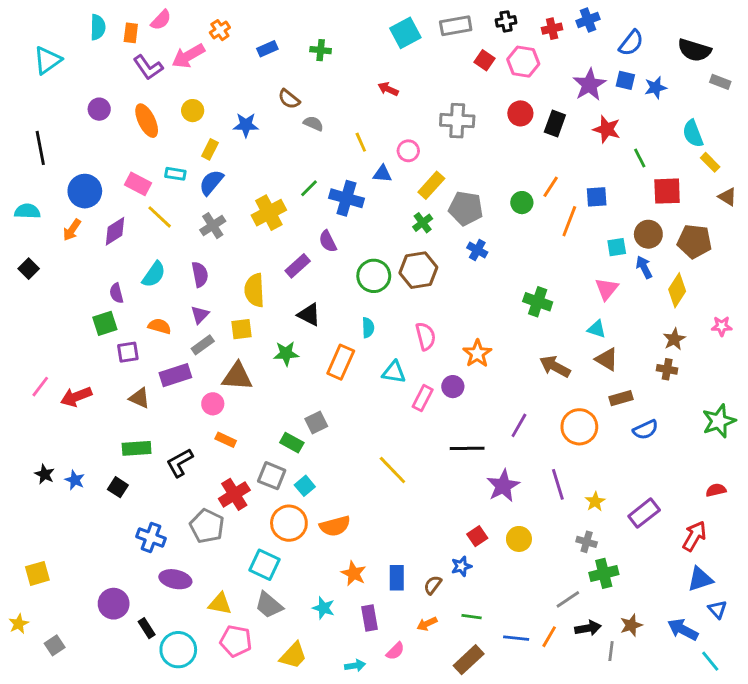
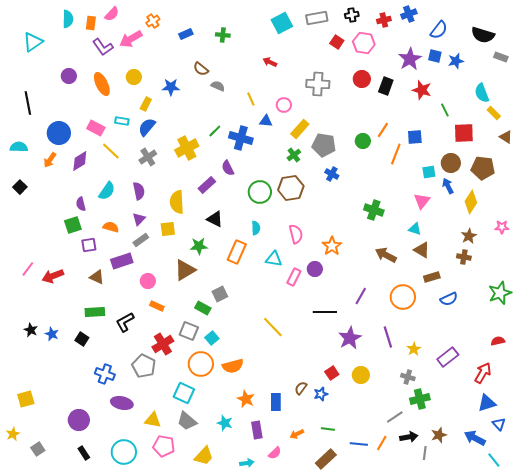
brown triangle: (237, 377) -> (185, 270), moved, turned -35
brown semicircle: (433, 585) -> (301, 388), moved
black rectangle: (147, 628) -> (84, 453), moved

